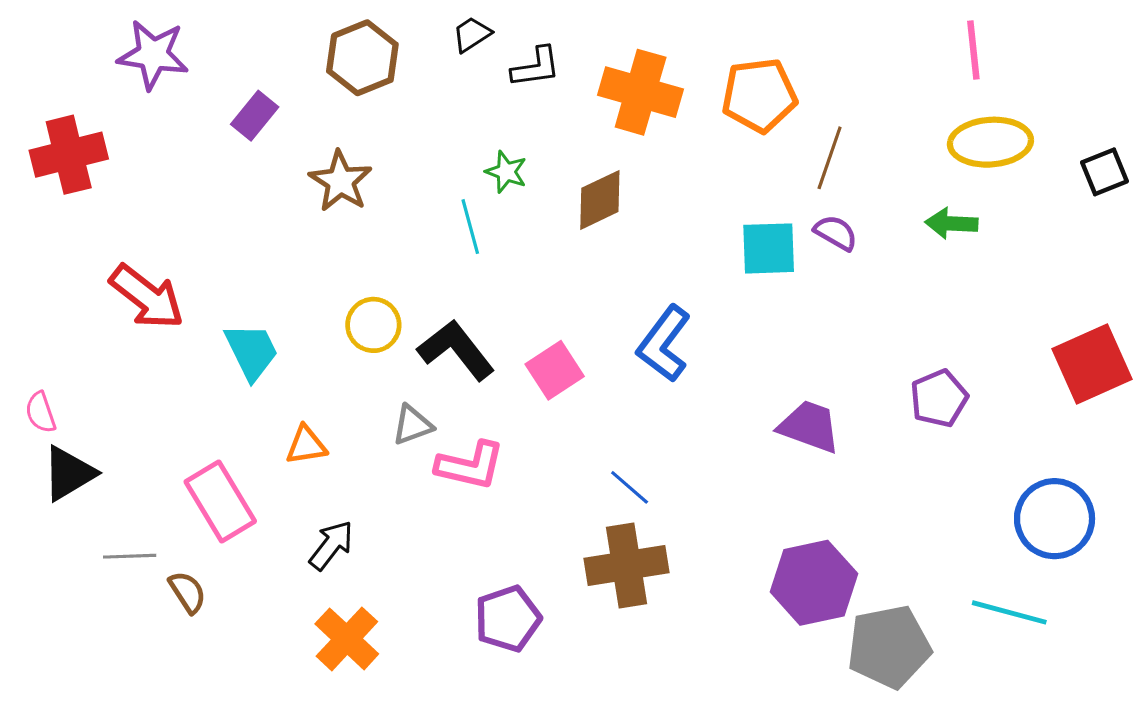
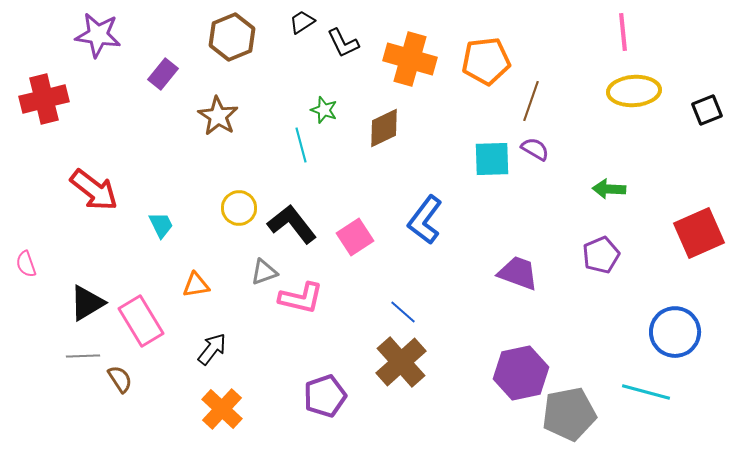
black L-shape: (536, 67) -> (343, 43), turned 72
green arrow: (951, 223) -> (609, 189), moved
cyan trapezoid: (252, 352) -> (161, 225), size x0.7
black triangle: (69, 473) -> (87, 303), moved
brown cross: (626, 566) -> (401, 362), turned -33

